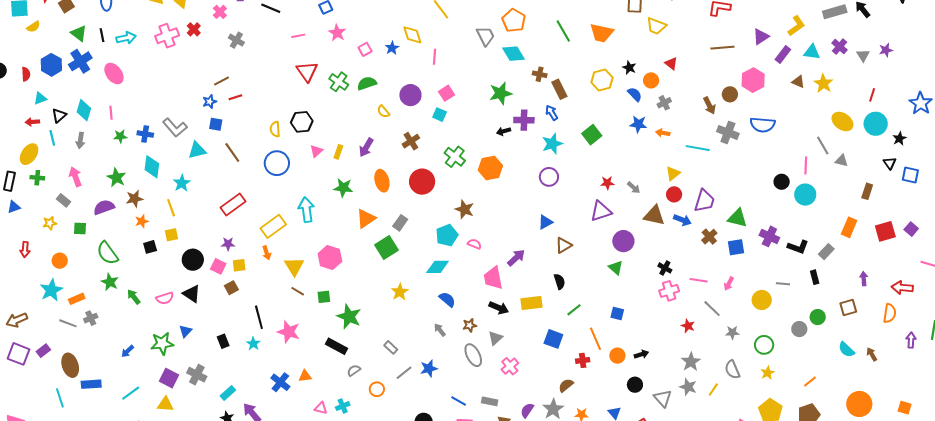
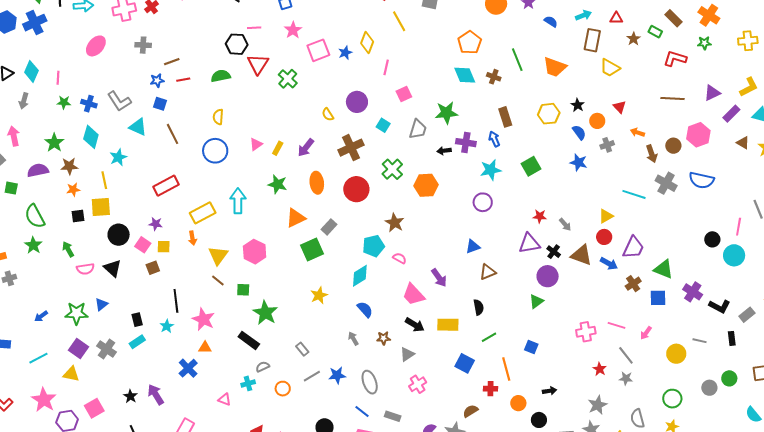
yellow diamond: (412, 35) -> (367, 43), turned 30
gray trapezoid: (486, 36) -> (418, 129), moved, turned 35
gray cross: (236, 40) -> (143, 45), moved, turned -35
pink square: (365, 49) -> (318, 50), size x1.6
pink ellipse: (114, 74) -> (96, 46), moved, turned 70
brown cross: (540, 74) -> (494, 77), moved
green semicircle: (367, 83) -> (221, 76), moved
pink square: (446, 93) -> (404, 94), moved
black hexagon: (302, 122) -> (237, 44), moved
orange arrow: (663, 133) -> (637, 132), moved
brown cross: (411, 141) -> (351, 148), size x1.4
cyan triangle: (197, 150) -> (138, 127), turned 30
yellow square: (171, 235) -> (101, 207), size x1.5
purple arrow: (516, 258) -> (439, 278), turned 90
cyan diamond: (438, 267) -> (360, 276), turned -40
green triangle: (616, 268) -> (536, 301), turned 35
black cross: (665, 268) -> (554, 252), moved
pink trapezoid: (493, 278) -> (413, 295), turned -40
green arrow: (134, 297) -> (68, 249), moved
gray star: (732, 333) -> (626, 378), moved
gray ellipse: (473, 355) -> (370, 382), moved
orange circle: (617, 356) -> (518, 403), moved
orange triangle: (305, 376) -> (205, 348), moved
cyan rectangle: (228, 393) -> (137, 342), moved
cyan cross: (343, 406) -> (248, 383), moved

